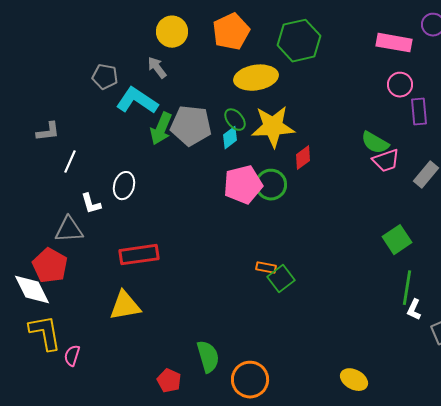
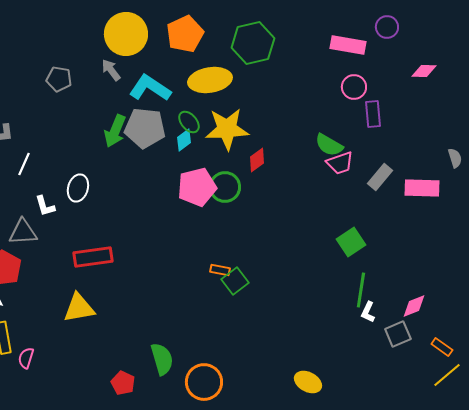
yellow circle: (172, 32) -> (126, 34), size x1.4
cyan L-shape: (137, 101) -> (150, 88), moved

